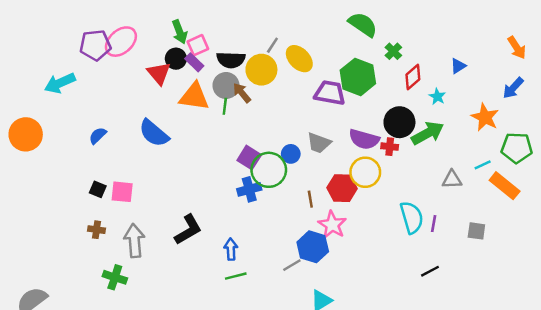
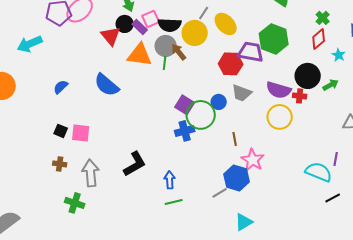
pink square: (198, 45) -> (151, 19), moved
green cross: (393, 51) -> (323, 18), moved
green arrow: (428, 133) -> (331, 85), size x0.6
red hexagon: (342, 188) -> (231, 64), moved
cyan semicircle: (412, 217) -> (319, 172), moved, turned -52

